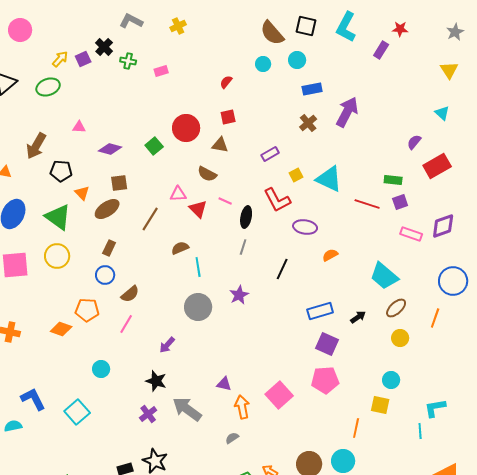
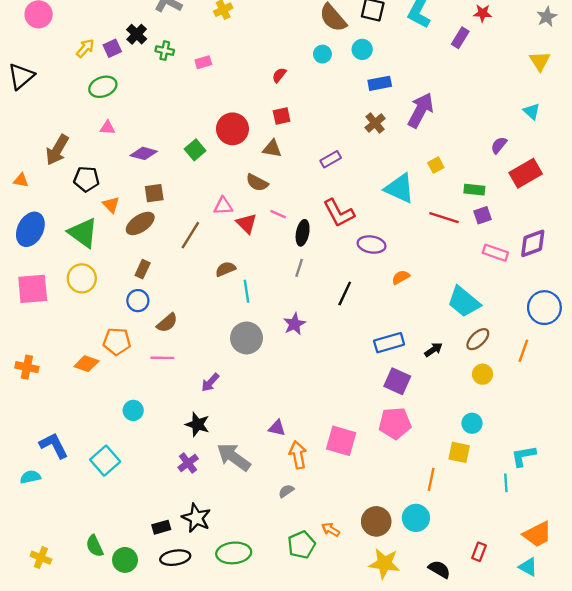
green ellipse: (48, 87) -> (103, 87), moved
yellow square: (296, 175) -> (436, 165), moved
pink line: (126, 324) -> (162, 358), turned 60
pink square: (279, 395) -> (341, 441), turned -32

